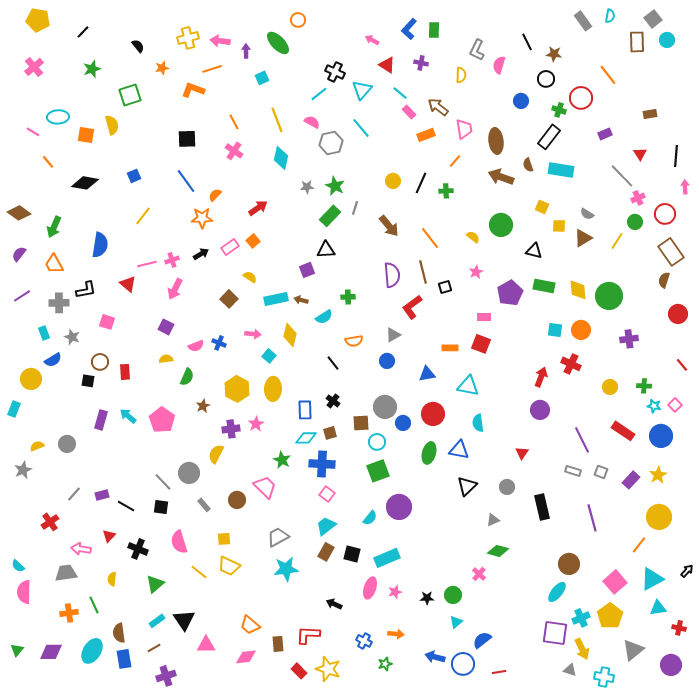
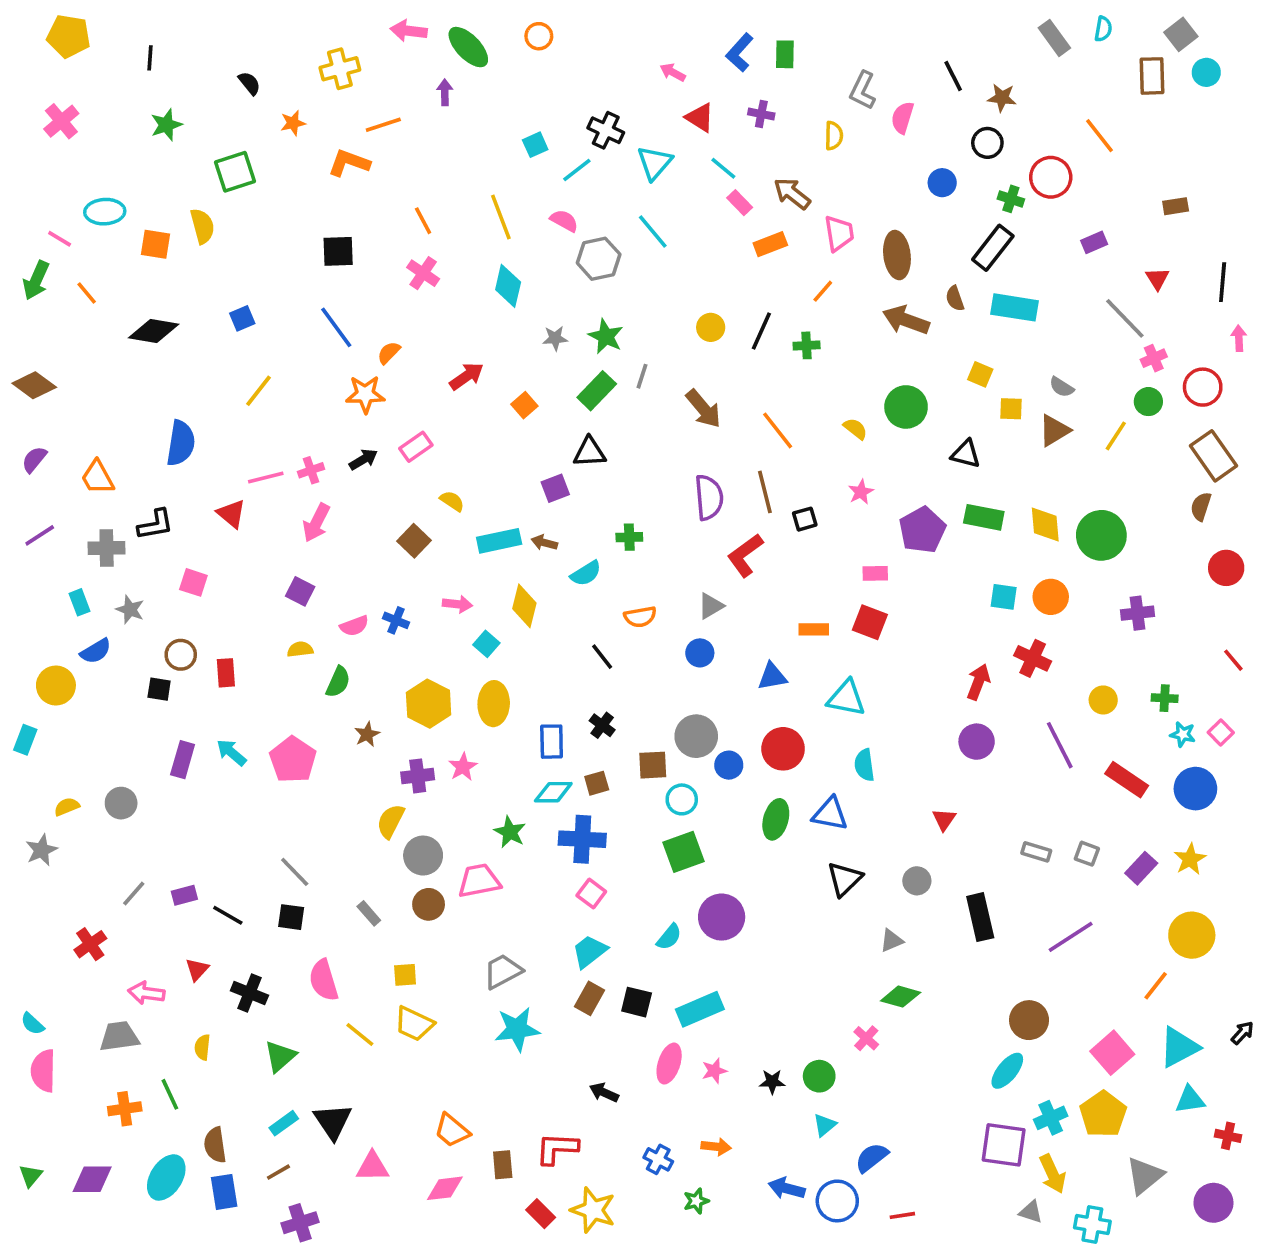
black line: (83, 32) -> (150, 58), turned -40
pink arrow: (220, 41) -> (409, 31), moved
green ellipse: (278, 43) -> (468, 47), moved
cyan square: (262, 78) -> (535, 145), moved
green arrow: (54, 227) -> (36, 280), moved
orange square: (253, 241) -> (524, 405), moved
purple line: (582, 440) -> (1060, 745), moved
gray circle: (189, 473) -> (423, 856), moved
pink trapezoid: (265, 487) -> (479, 881), turned -55
purple line: (592, 518) -> (1071, 937), turned 72

